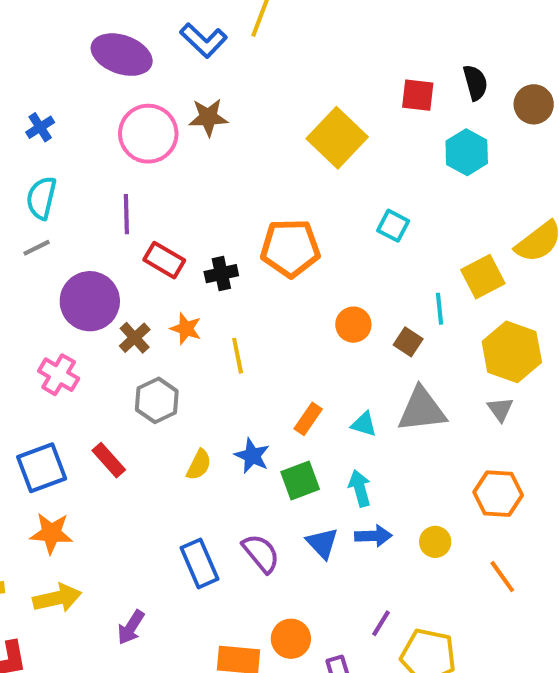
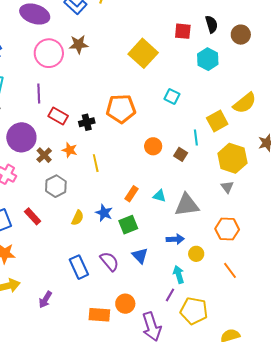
gray triangle: (422, 410) -> (187, 205), moved
cyan arrow: (360, 488) -> (179, 275), moved
blue arrow: (373, 536) -> (175, 239), moved

